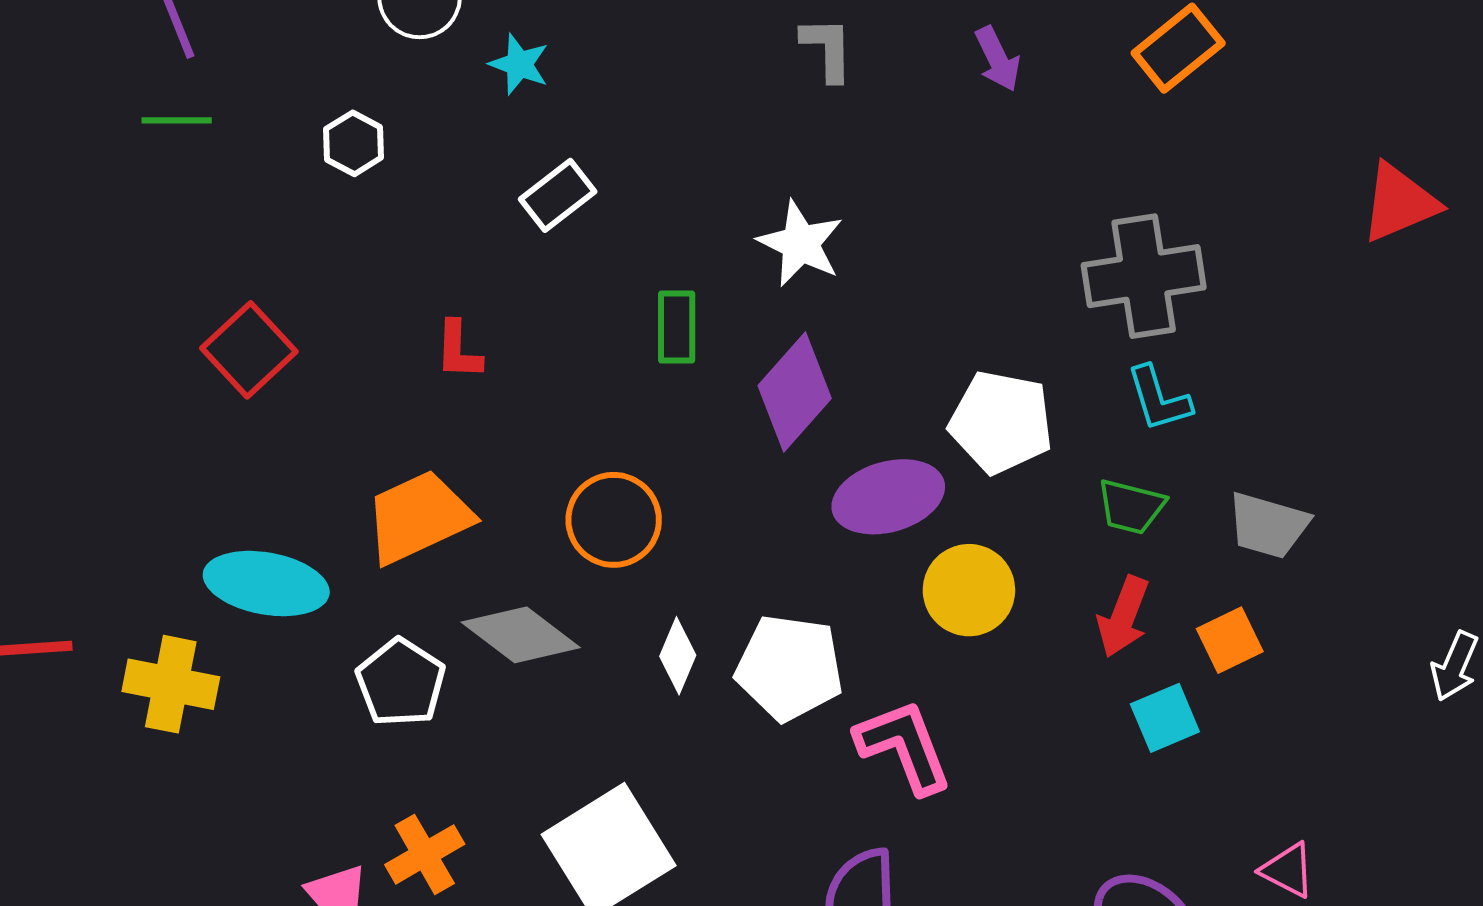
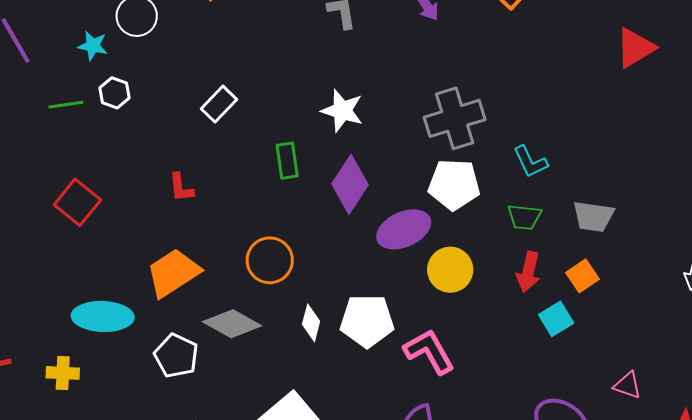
cyan star: (519, 64) -> (93, 46), moved
green line: (177, 120) -> (66, 105), moved
gray cross: (1144, 276) -> (455, 118), moved
yellow cross: (171, 684) -> (63, 373), size x0.7

